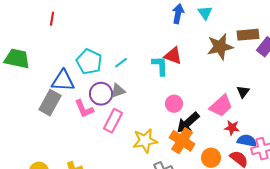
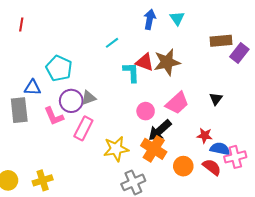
brown star: (220, 47) -> (167, 62), moved
cyan line: (121, 63) -> (112, 43), moved
blue triangle: (63, 81) -> (32, 88), size x0.7
gray rectangle: (50, 103) -> (19, 110), turned -35
pink trapezoid: (221, 106) -> (177, 103), moved

